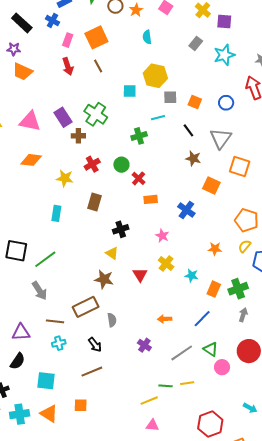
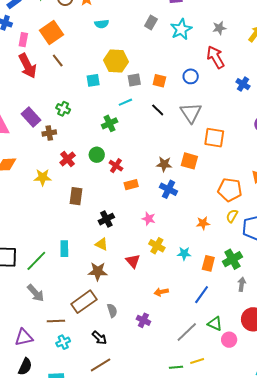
cyan semicircle: (147, 37) -> (102, 24), turned -80
red arrow: (68, 66) -> (28, 66), size x1.4
green cross: (96, 114) -> (63, 109), size x0.6
brown star: (193, 158) -> (164, 164), moved
cyan rectangle: (56, 213) -> (64, 249), moved
orange arrow: (165, 319) -> (161, 292), moved
purple cross: (144, 345) -> (143, 320), moved

